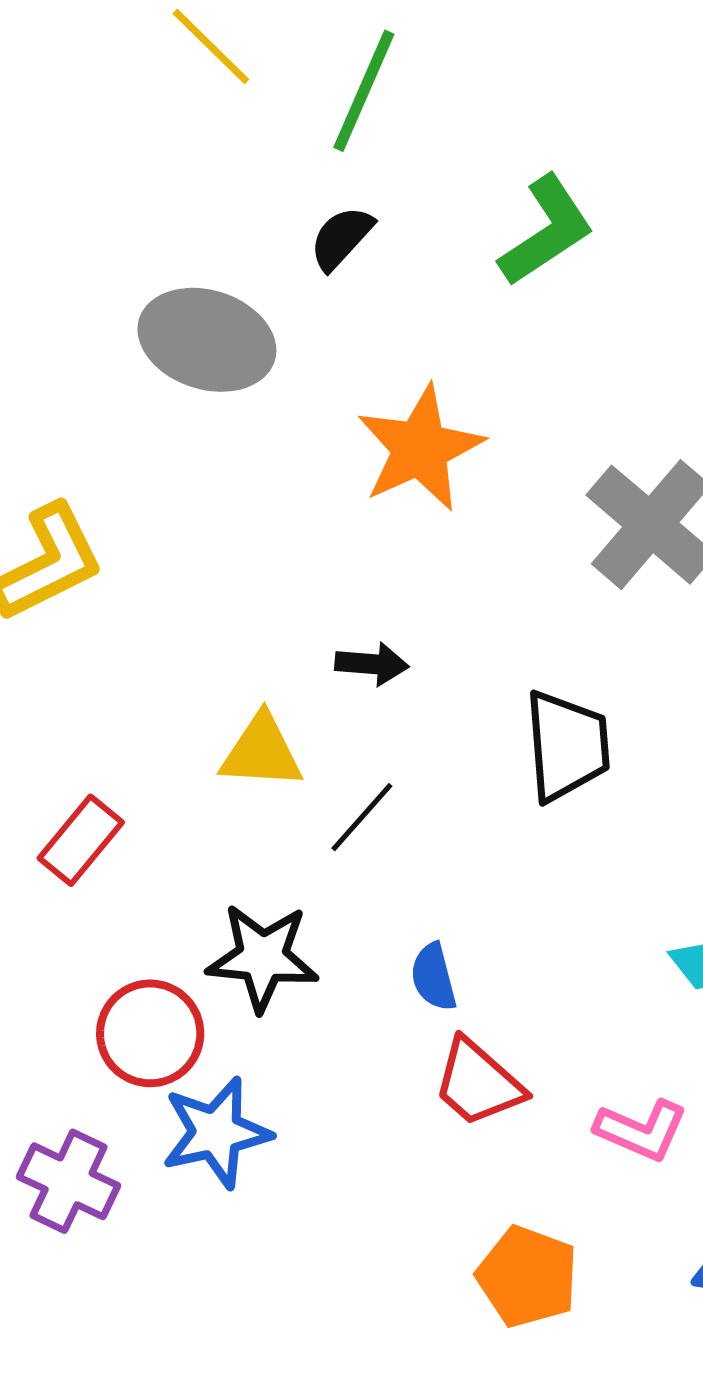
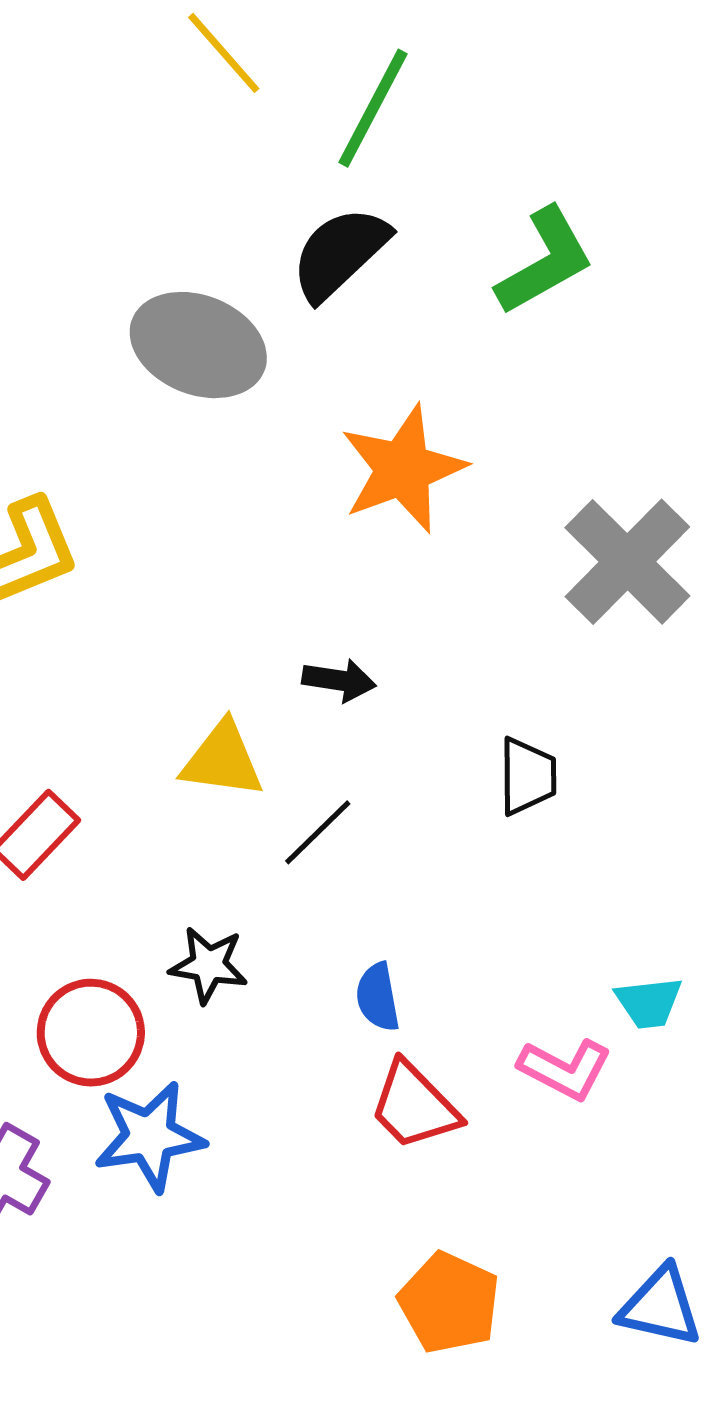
black semicircle: (341, 238) -> (340, 253), size x1.5
black trapezoid: (567, 746) -> (528, 776), size x0.7
black star: (263, 957) -> (208, 965), size x0.7
pink L-shape: (641, 1130) -> (565, 1069), moved

